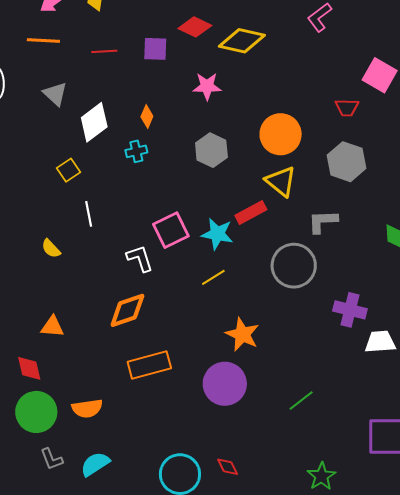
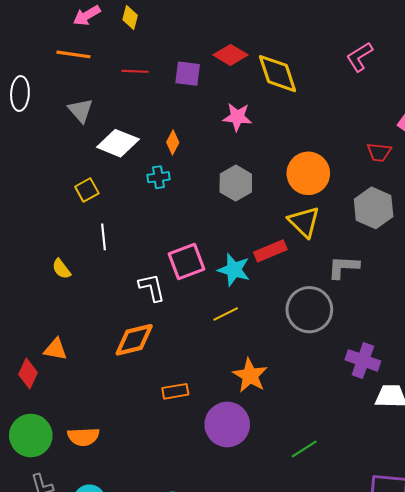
yellow diamond: (242, 41) -> (278, 74), turned 54
white diamond: (94, 122) -> (118, 143), turned 54
orange rectangle: (149, 365) -> (175, 391), moved, size x0.6
red diamond: (29, 368) -> (28, 373), moved, turned 32

